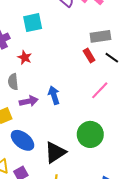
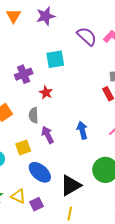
blue arrow: (54, 95) -> (82, 130), moved
purple arrow: (29, 101) -> (48, 135), turned -108

